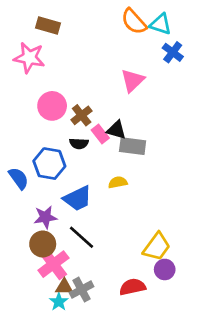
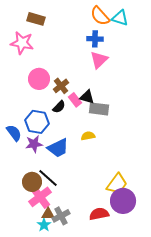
blue cross: (173, 52) -> (95, 39), moved, turned -35
black semicircle: (79, 143) -> (59, 107), turned -48
purple star: (45, 217) -> (34, 144), moved
black line: (82, 237) -> (48, 178), moved
purple circle: (165, 269) -> (123, 201), size x1.6

